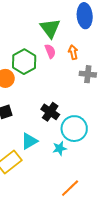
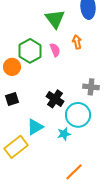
pink semicircle: (50, 51) -> (55, 50), moved
gray cross: (88, 74) -> (91, 87), moved

